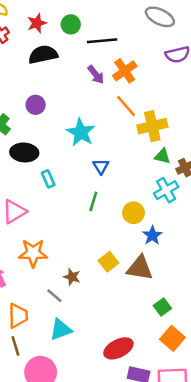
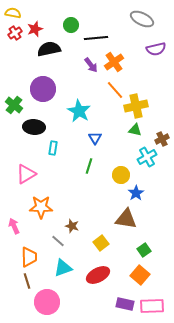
red star: (37, 23) -> (35, 29), moved
purple circle: (36, 105) -> (43, 89), size x1.6
green triangle: (162, 156) -> (135, 130), moved
cyan rectangle: (48, 179) -> (53, 148), turned 32
yellow square: (108, 262) -> (101, 243), moved
orange square: (172, 338) -> (140, 275), moved
red ellipse: (118, 348) -> (98, 275), moved

